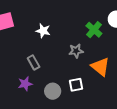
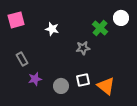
gray rectangle: (34, 63) -> (22, 59), moved
orange triangle: (100, 67) -> (106, 86), moved

